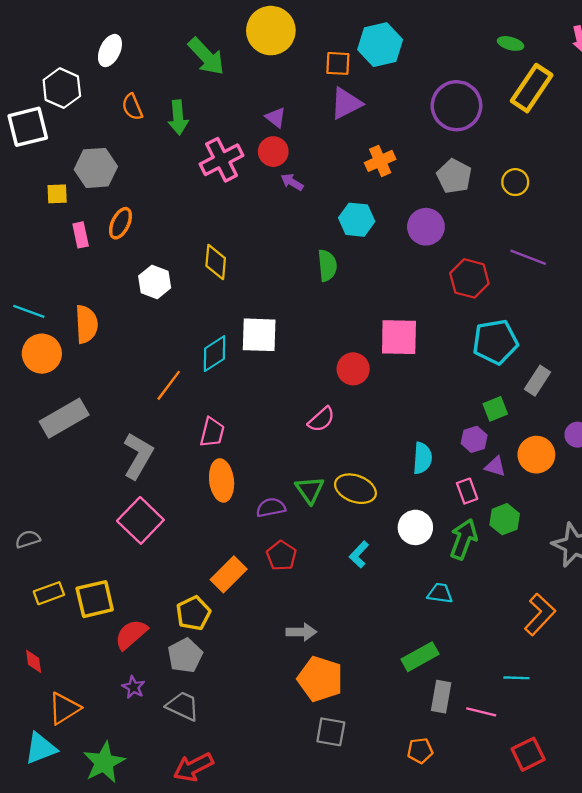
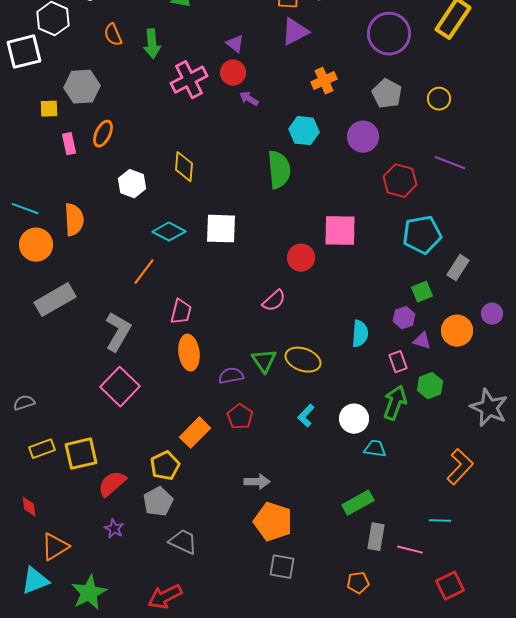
green semicircle: (327, 265) -> (279, 170), size x1.4
cyan diamond: (214, 354) -> (169, 232), moved, turned 60
white circle: (415, 527) -> (354, 419), moved
gray trapezoid: (183, 706) -> (183, 542), moved

